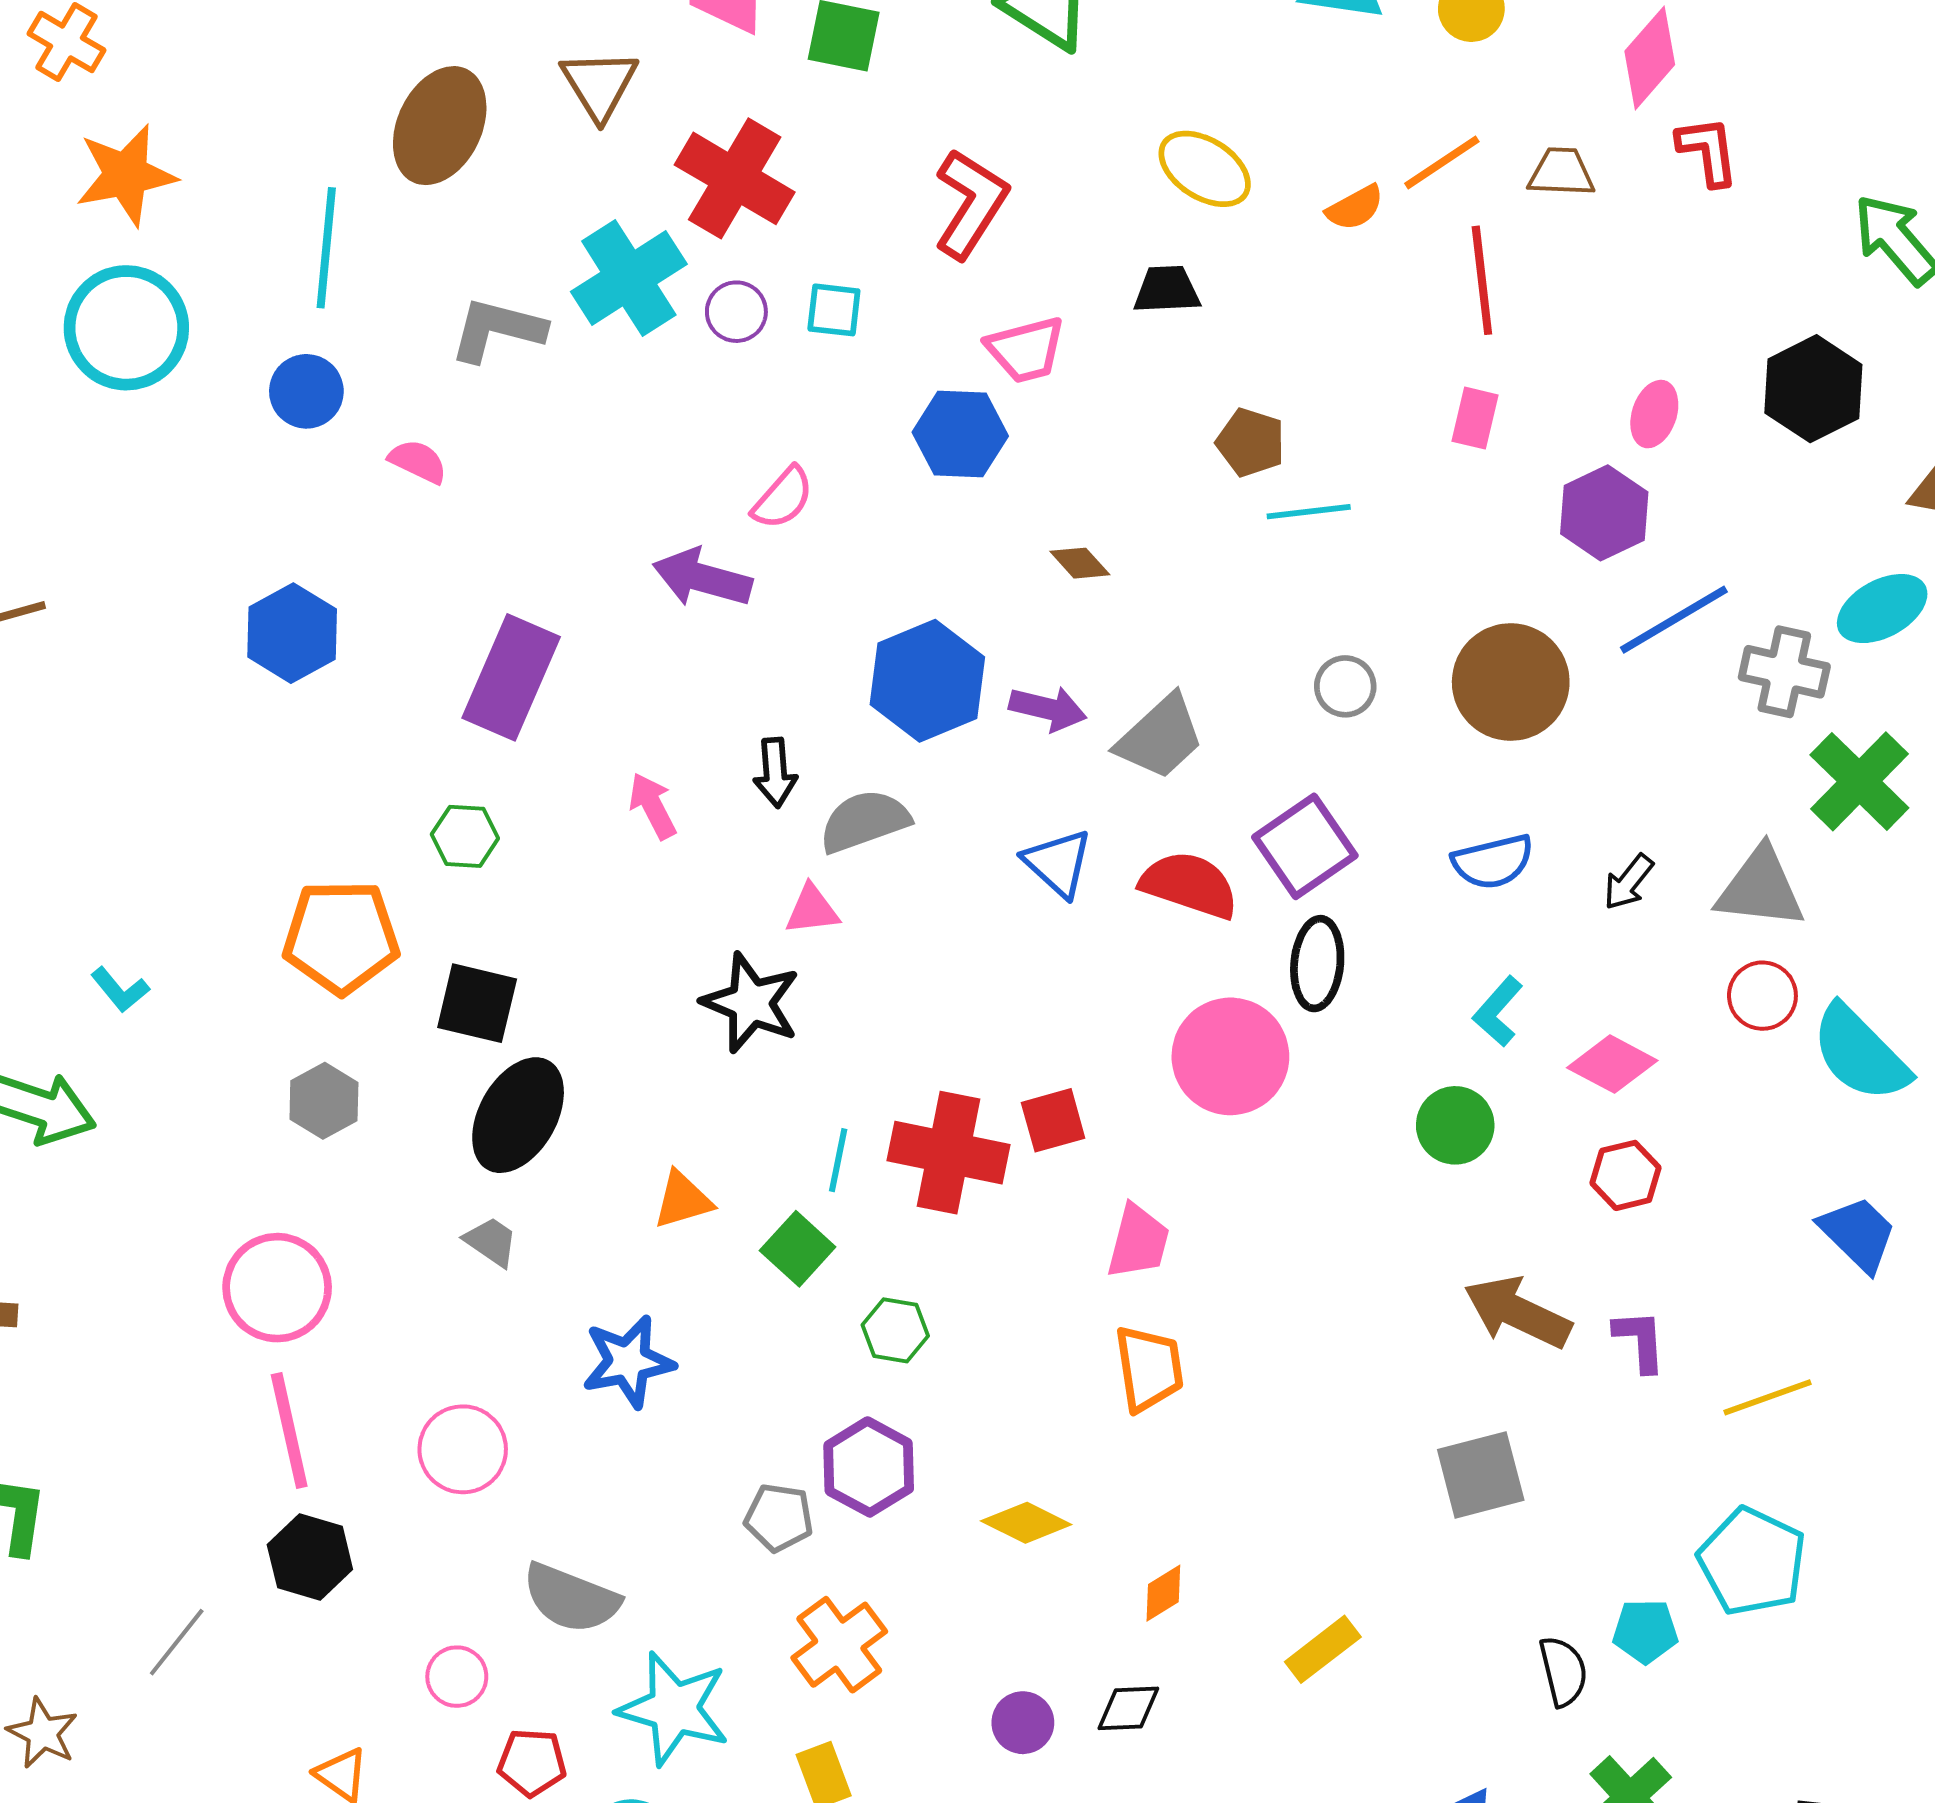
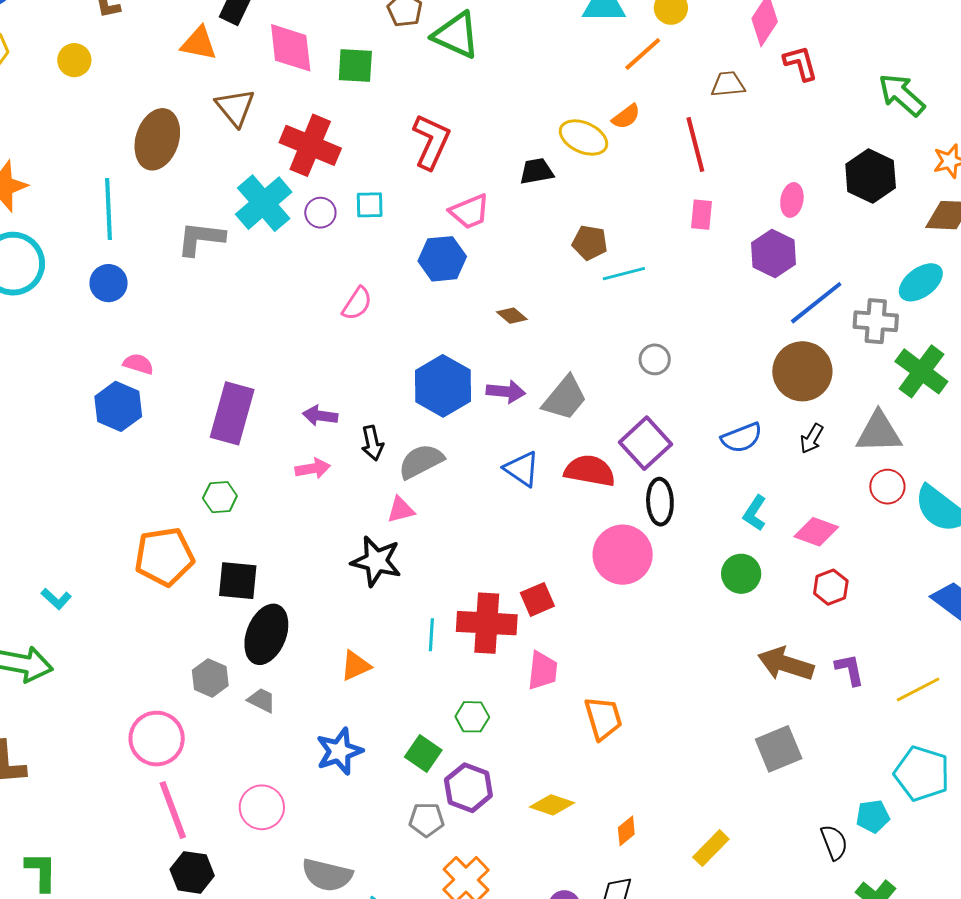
orange line: (1442, 162) -> (643, 54), moved
yellow ellipse: (1205, 169) -> (583, 137), moved
pink semicircle: (418, 461) -> (138, 364), moved
purple arrow: (702, 578) -> (320, 416), moved, size x0.7
brown circle: (1511, 682) -> (802, 371), moved
pink arrow: (653, 806) -> (313, 469), turned 116
gray hexagon: (324, 1101) -> (210, 678), moved
pink trapezoid: (1138, 1242) -> (543, 671), moved
green square: (798, 1249) -> (423, 754), moved

